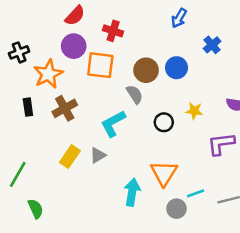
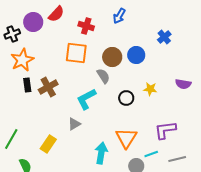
blue arrow: (179, 18) -> (119, 16), moved
purple circle: (74, 46) -> (33, 22), moved
black cross: (19, 52) -> (12, 34), moved
orange star: (48, 74) -> (22, 60), moved
black rectangle: (28, 107) -> (27, 85), moved
purple L-shape: (221, 144) -> (165, 130), moved
yellow rectangle: (70, 157) -> (48, 144), moved

